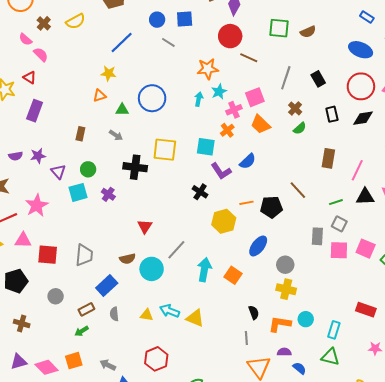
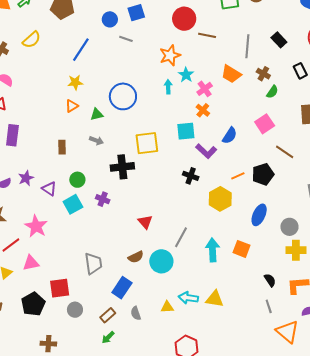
pink square: (255, 97) -> (265, 124), moved
orange trapezoid: (261, 124) -> (231, 74), moved
red square: (48, 255) -> (60, 288), moved

